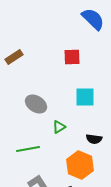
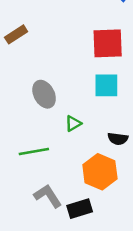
red square: (72, 57) -> (108, 43), moved, size x1.5
gray ellipse: (36, 104) -> (44, 94), turned 30

